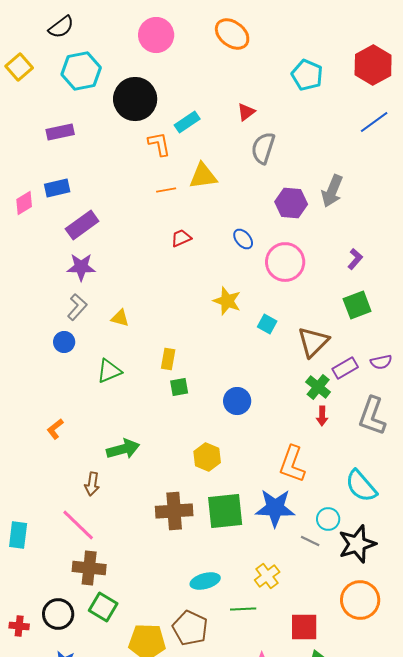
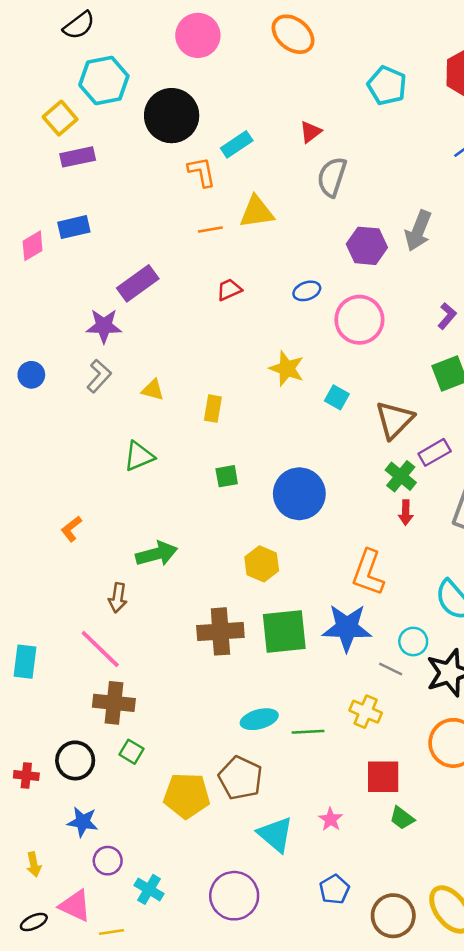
yellow square: (19, 67) -> (60, 118), moved
purple rectangle: (82, 225) -> (138, 283), moved
blue ellipse: (243, 239) -> (307, 291), turned -70
blue circle: (64, 342) -> (31, 375), moved
yellow rectangle: (168, 359) -> (213, 409), moved
blue circle: (237, 401) -> (299, 494), size x1.5
yellow cross: (267, 576) -> (366, 712), moved, turned -30
green square: (103, 607) -> (131, 752), size x0.7
green line: (243, 609) -> (308, 732), moved

